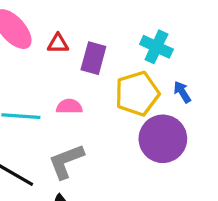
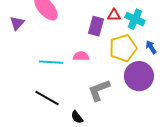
red triangle: (58, 44) -> (114, 15), moved
gray L-shape: (66, 161) -> (99, 90), moved

